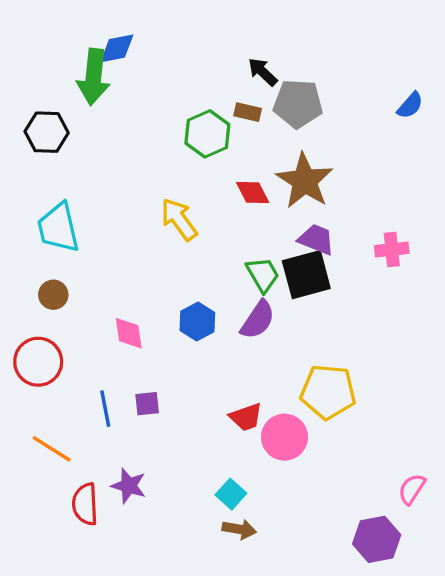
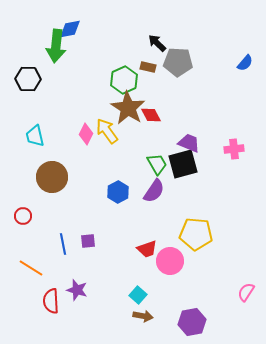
brown star: (305, 181) -> (128, 108), moved
cyan trapezoid: (58, 228) -> (35, 136), size x0.7
brown circle: (53, 295) -> (52, 177), moved, size x1.8
pink diamond: (129, 333) -> (86, 134), moved, turned 35
red circle: (38, 362) -> (23, 216), size x0.6
purple hexagon: (377, 539) -> (192, 322), moved

